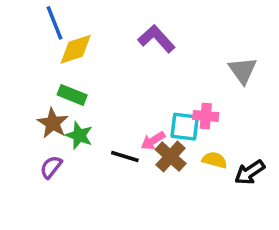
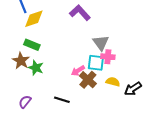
gray triangle: (243, 70) -> (101, 43), moved
black line: (125, 156) -> (62, 100), moved
purple semicircle: (51, 167) -> (25, 102), moved

